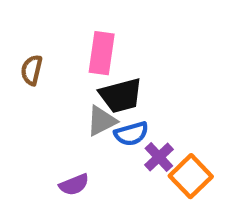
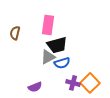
purple cross: (159, 157) -> (73, 83), moved, turned -32

